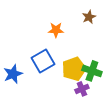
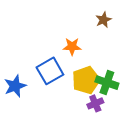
orange star: (56, 30) -> (72, 46), moved

